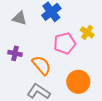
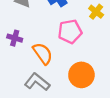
yellow cross: (87, 32) -> (96, 12), moved

